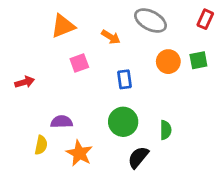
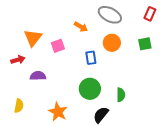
orange triangle: (63, 26) -> (33, 38), moved, turned -30
orange circle: (168, 62) -> (112, 43), moved
purple semicircle: (62, 122) -> (38, 76), moved
yellow semicircle: (41, 145) -> (19, 106), moved

